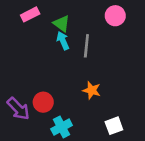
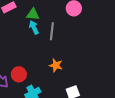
green triangle: (62, 24) -> (33, 14), turned -32

